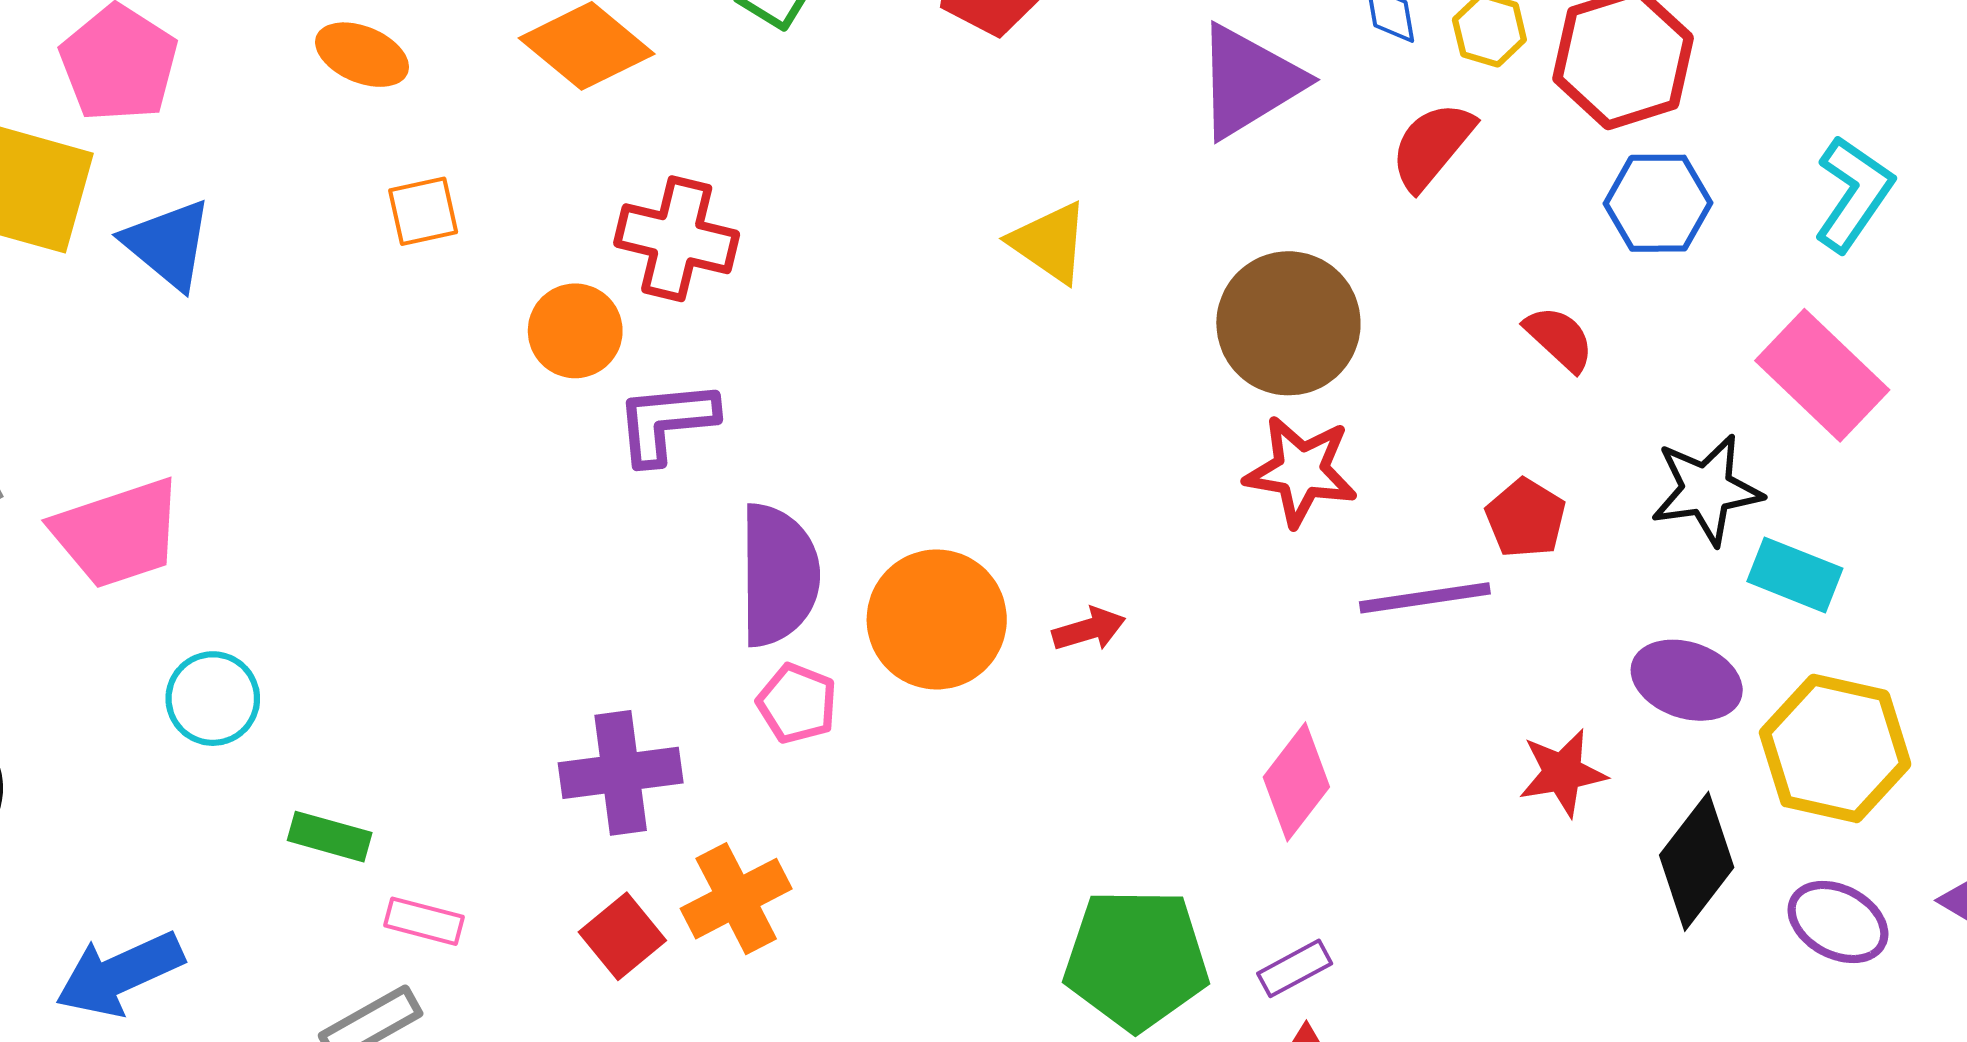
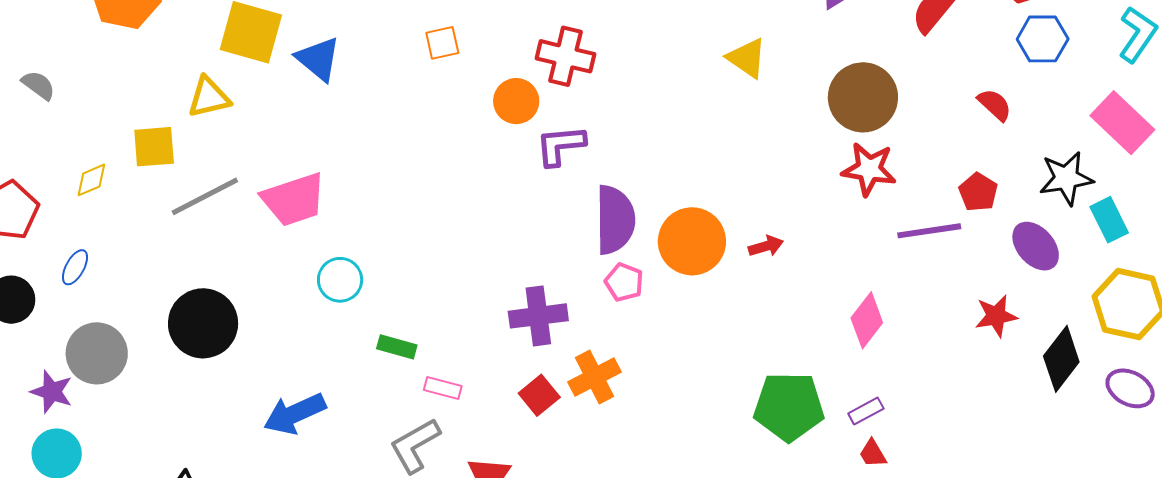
cyan rectangle: (1795, 575) -> (1109, 220), turned 42
purple ellipse: (1687, 680) -> (1036, 246), moved, turned 30

